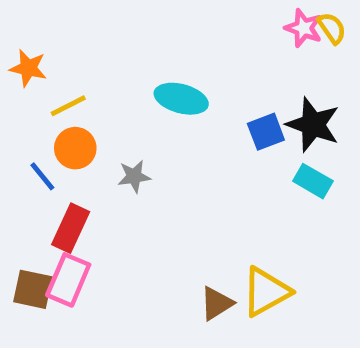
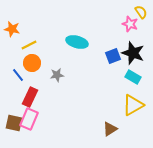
pink star: (304, 28) -> (130, 24), moved
yellow triangle: (266, 292) -> (133, 105), moved
brown triangle: (216, 303) -> (110, 129), moved

